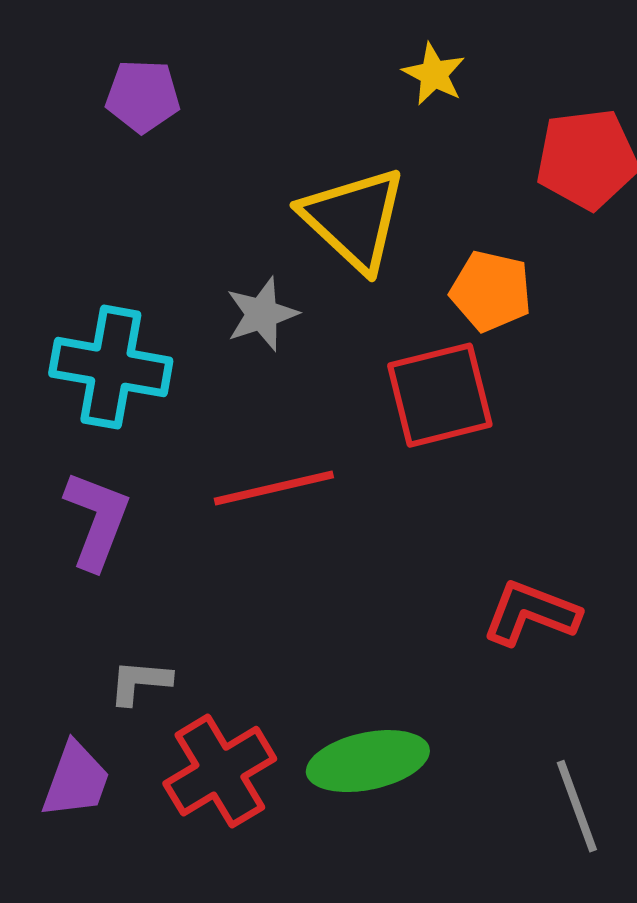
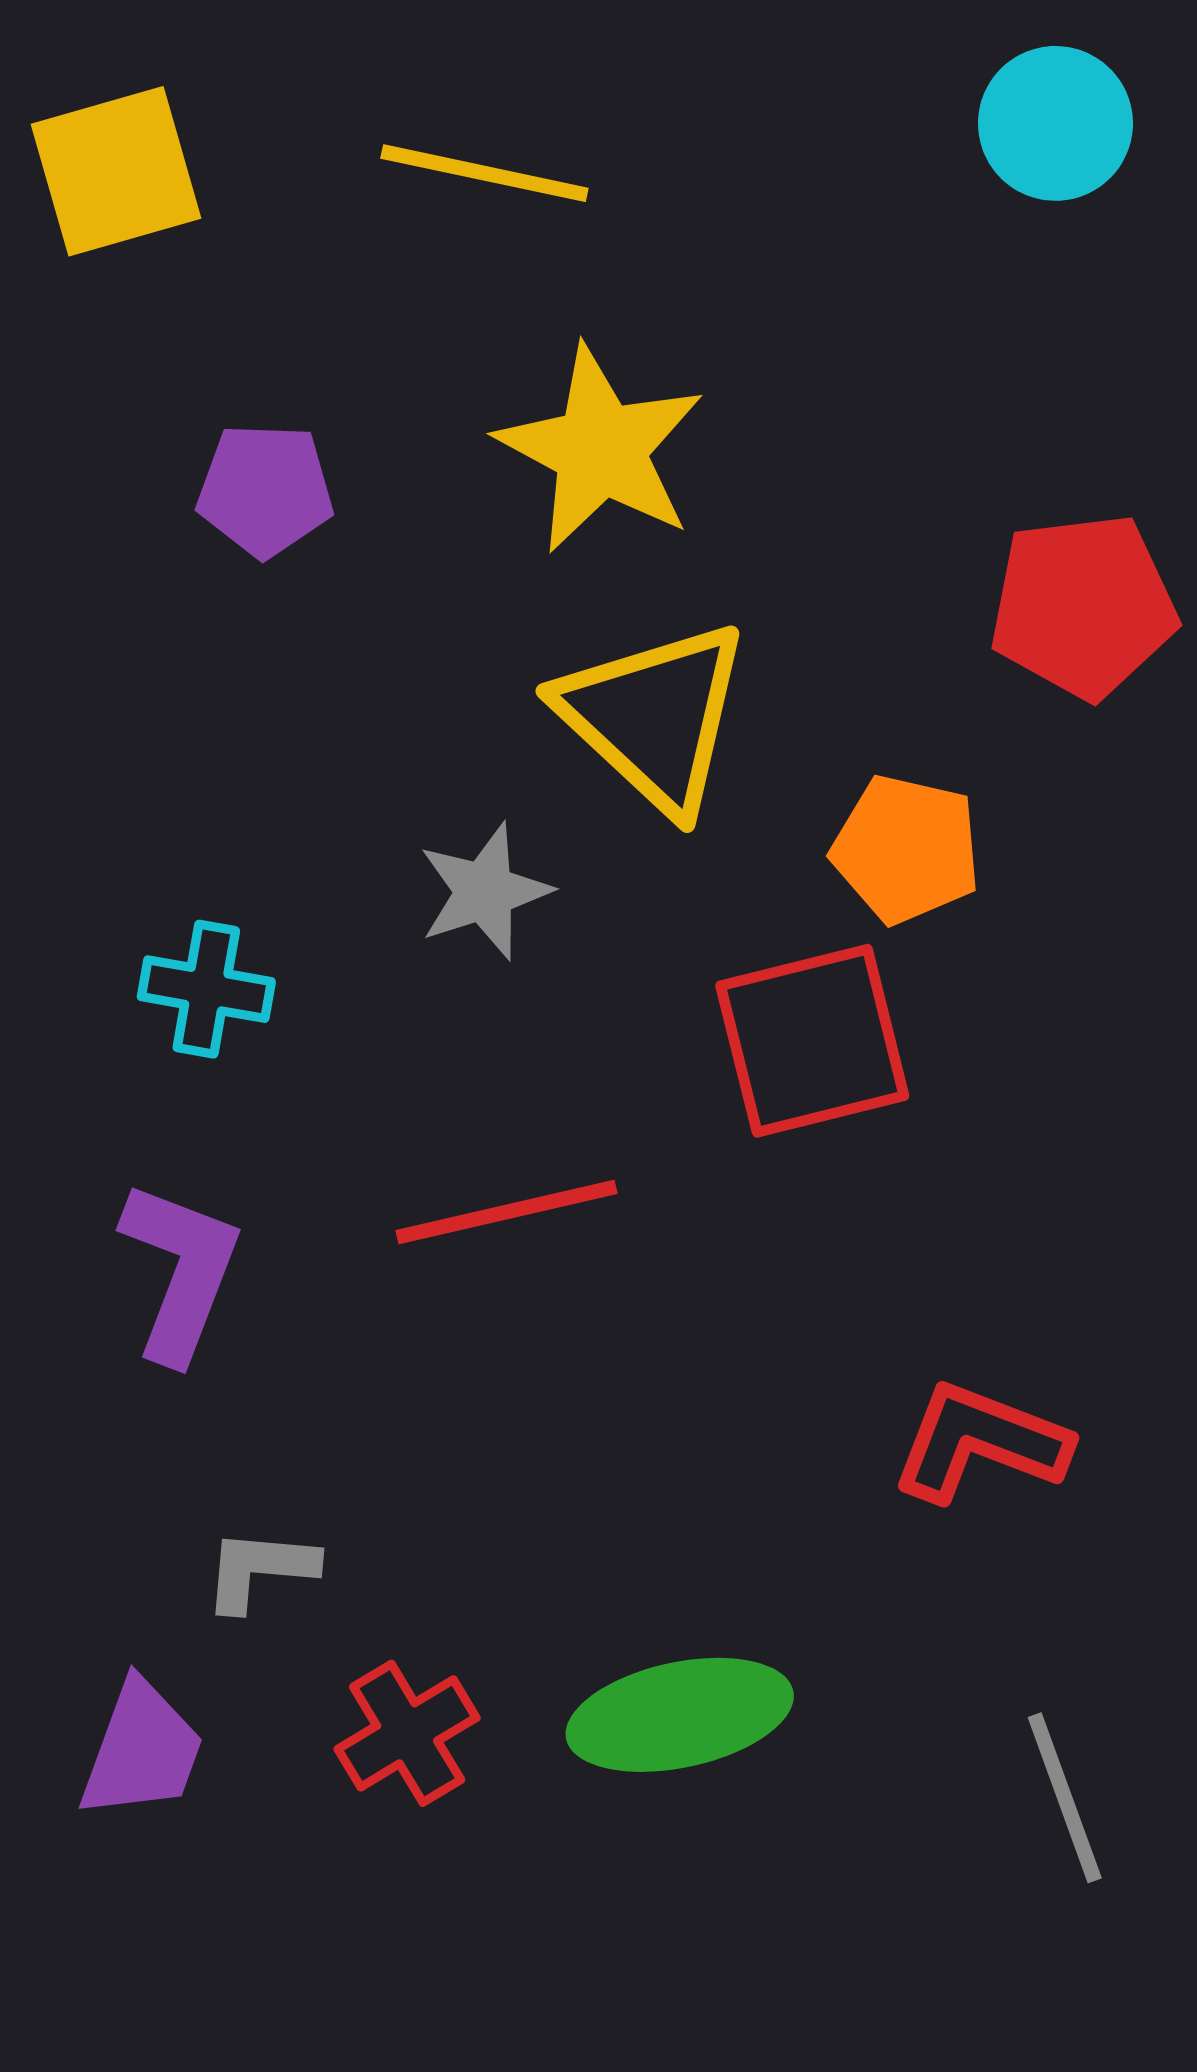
yellow star: (434, 74) -> (600, 449), moved, size x1.8
cyan cross: (111, 367) -> (206, 989), size x0.6
red cross: (220, 771) -> (407, 1733), size x0.7

